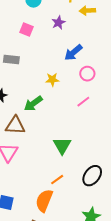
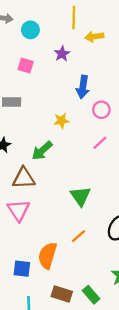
blue arrow: (73, 53) -> (83, 87), turned -36
orange semicircle: (44, 201) -> (47, 256), moved

